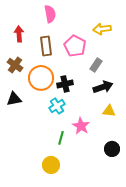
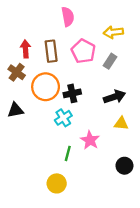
pink semicircle: (50, 14) -> (68, 17), moved
red arrow: (19, 34) -> (26, 49), moved
gray rectangle: (96, 65) -> (110, 61), moved

